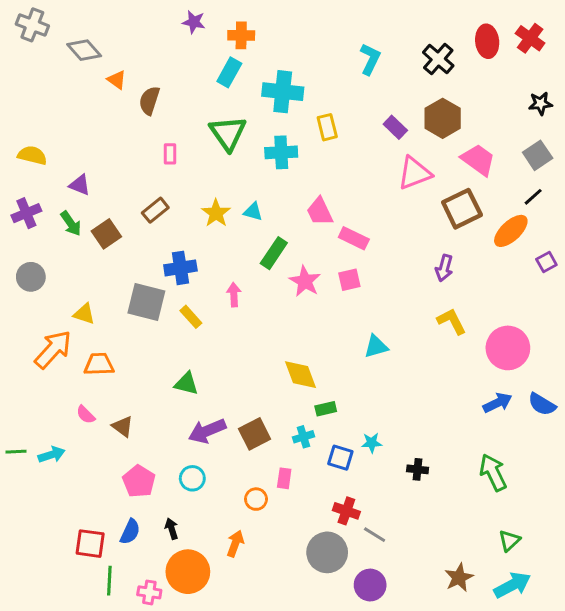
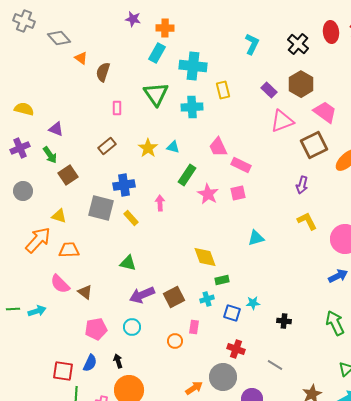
brown square: (106, 234) -> (68, 175), moved
pink semicircle: (86, 415) -> (60, 284), size x1.5
pink pentagon: (139, 481) -> (96, 329), turned 30
gray line: (375, 535) -> (275, 365), moved
orange arrow: (235, 544) -> (194, 388), moved, turned 36

